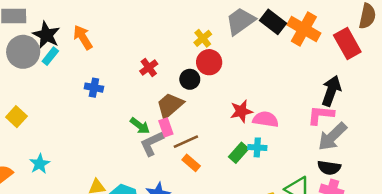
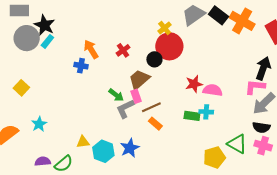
orange arrow: (83, 37) -> (91, 49), moved
red circle: (209, 62) -> (169, 46), size x1.4
green rectangle: (239, 153) -> (192, 116), turned 56

